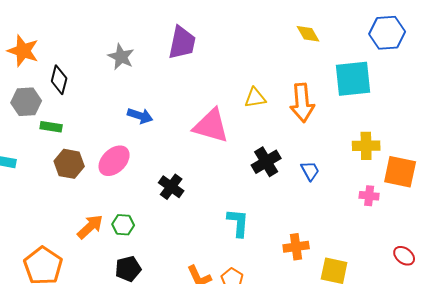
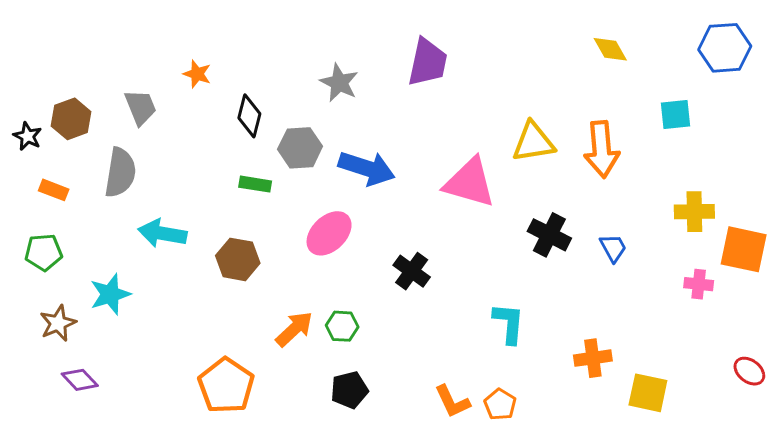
orange star: (23, 51) -> (197, 74), size x0.6
cyan square: (353, 79) -> (675, 115), size x0.6
yellow triangle: (255, 98) -> (533, 142), size x1.4
gray hexagon: (26, 102) -> (300, 148), moved
blue arrow: (140, 116) -> (367, 168), size x1.5
green rectangle: (51, 127) -> (255, 184), moved
black cross: (266, 162) -> (549, 235), turned -32
brown hexagon: (69, 164) -> (238, 259), moved

